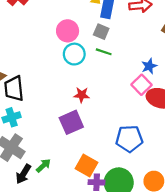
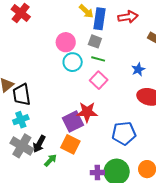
pink square: (141, 85) -> (99, 80), moved
red star: (82, 95) -> (87, 112), moved, size x1.5
orange square: (86, 166) -> (70, 144), moved
black arrow: (23, 174) -> (39, 144), moved

